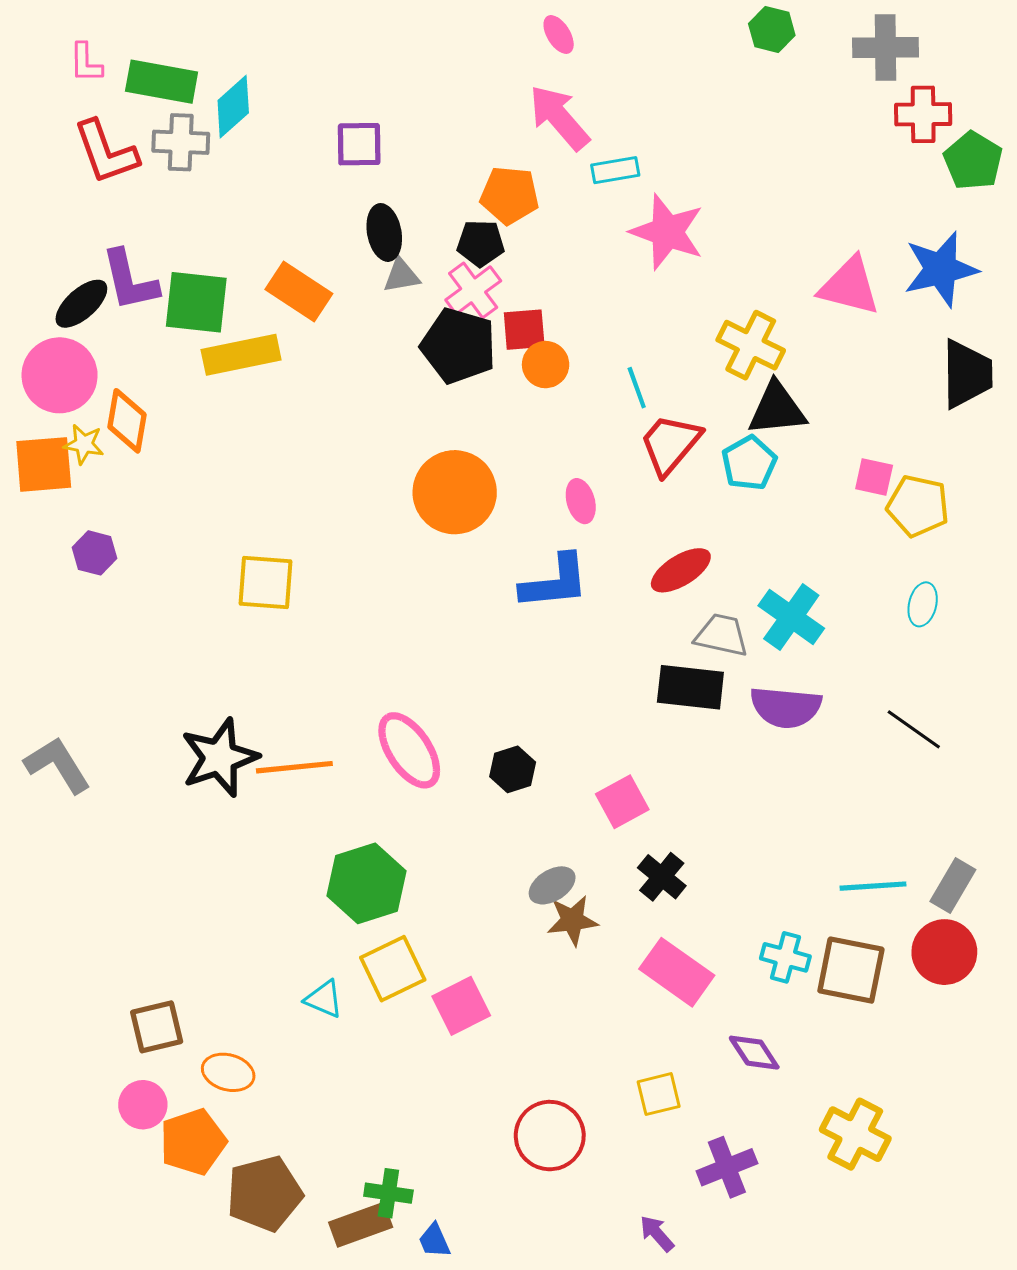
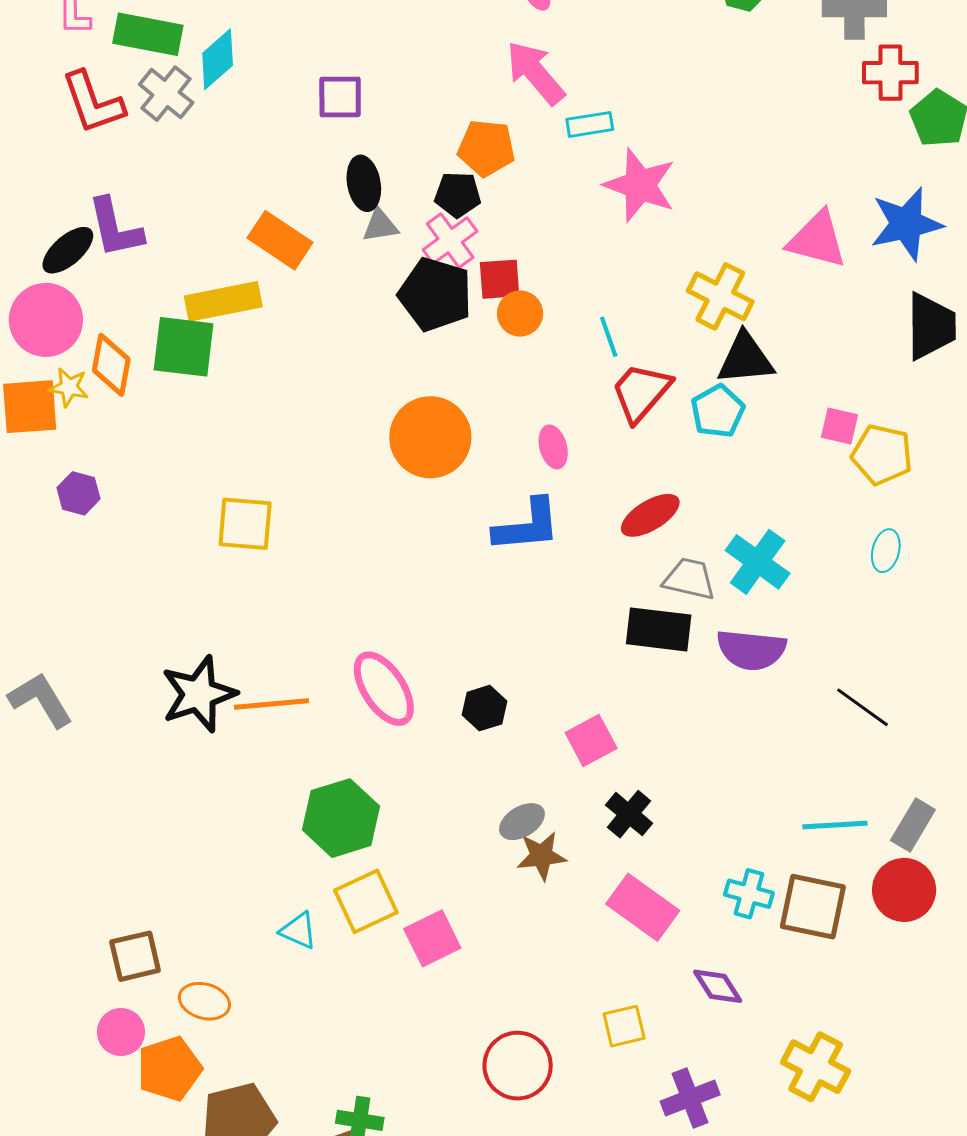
gray cross: (181, 142) -> (166, 94), turned 36
green square: (196, 302) -> (184, 347), moved
black line: (914, 729) -> (863, 707), moved

